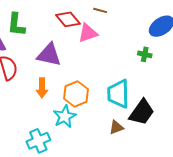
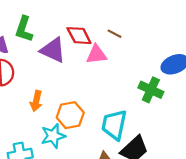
green cross: (145, 54) -> (151, 90), size x1.6
purple triangle: (49, 55) -> (53, 50), moved

